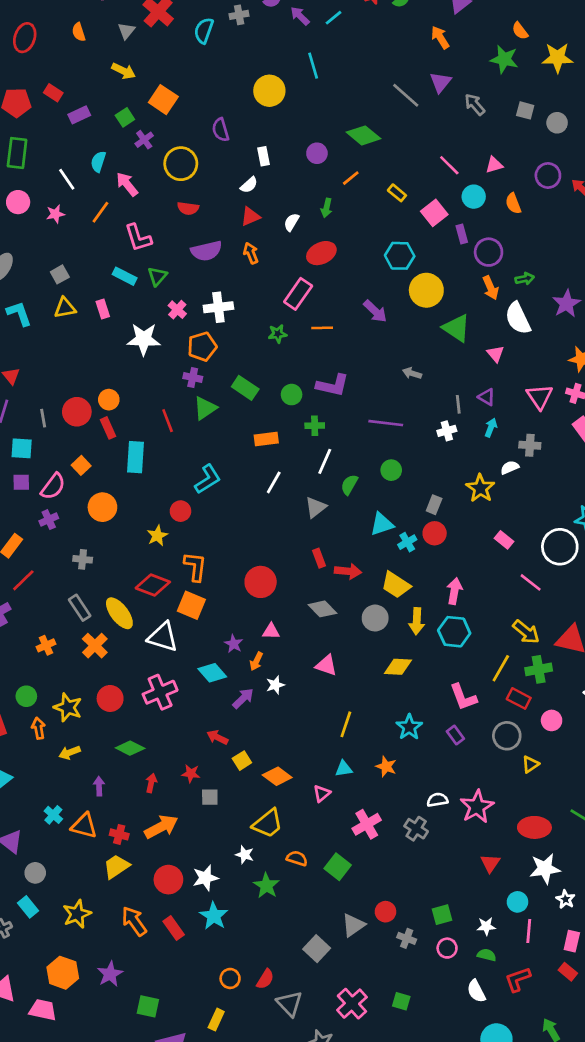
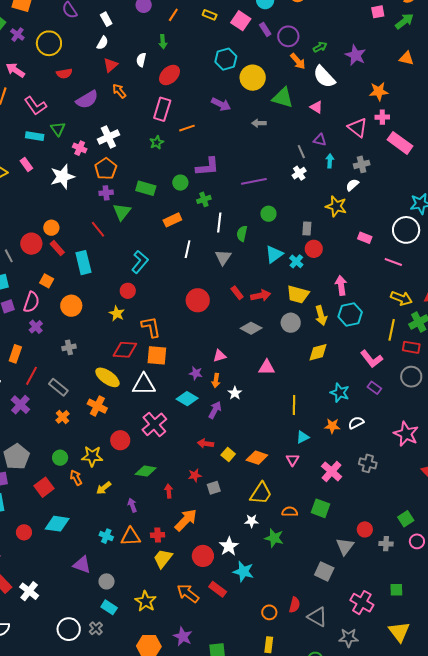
gray arrow: (412, 373) -> (259, 123), moved
red circle: (261, 582) -> (198, 300), moved
gray rectangle: (80, 608) -> (58, 387), moved
white semicircle: (437, 800) -> (356, 423), moved

